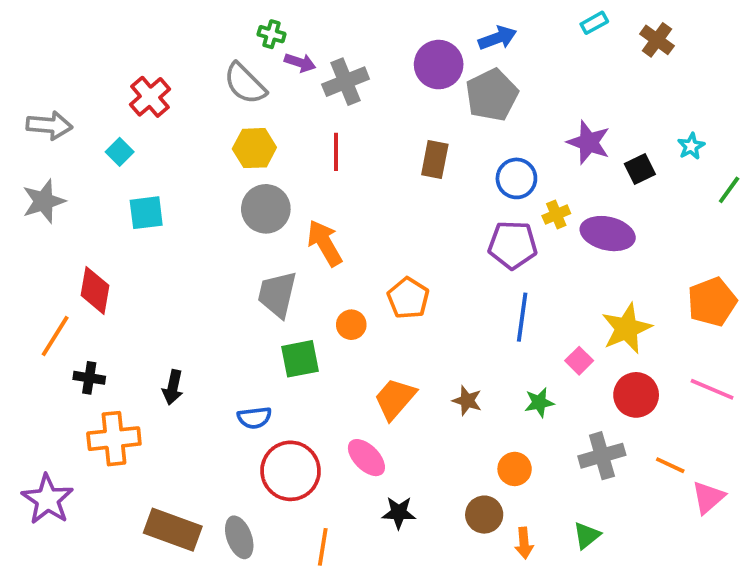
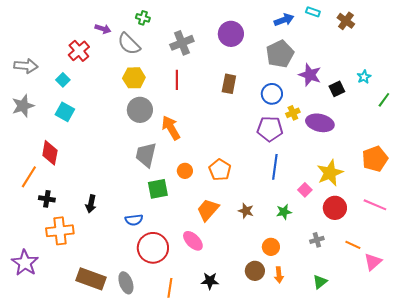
cyan rectangle: (594, 23) -> (313, 12), turned 48
blue arrow: (497, 38) -> (284, 20), moved
purple arrow: (300, 63) -> (103, 29), moved
gray pentagon: (492, 95) -> (280, 54), moved
cyan square: (146, 213) -> (65, 112), moved, turned 36
orange pentagon: (408, 298) -> (220, 170), moved
gray cross: (602, 456) -> (317, 240), size x0.6
black star: (399, 513) -> (210, 281), moved
green triangle: (587, 535) -> (320, 282), moved
orange arrow: (524, 543) -> (279, 275), moved

